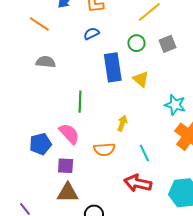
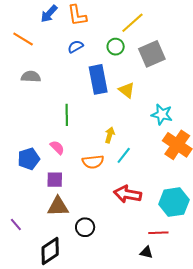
green circle: (136, 43) -> (116, 47), moved
gray square: (168, 44) -> (152, 54), size x1.5
pink semicircle: (69, 134) -> (57, 147), size x0.7
cyan line: (144, 153) -> (124, 155), moved, turned 66

